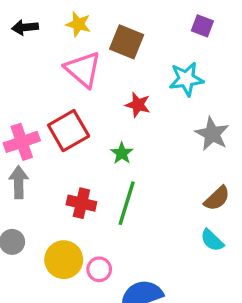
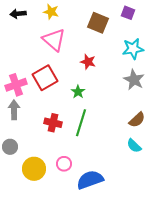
brown square: (127, 42) -> (98, 23), moved
cyan star: (186, 79) -> (133, 49), moved
yellow circle: (64, 260) -> (34, 169), moved

